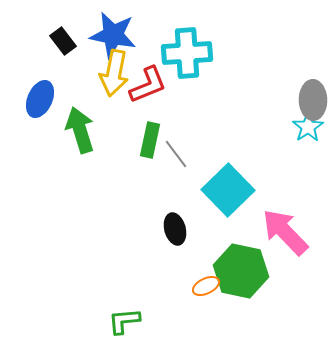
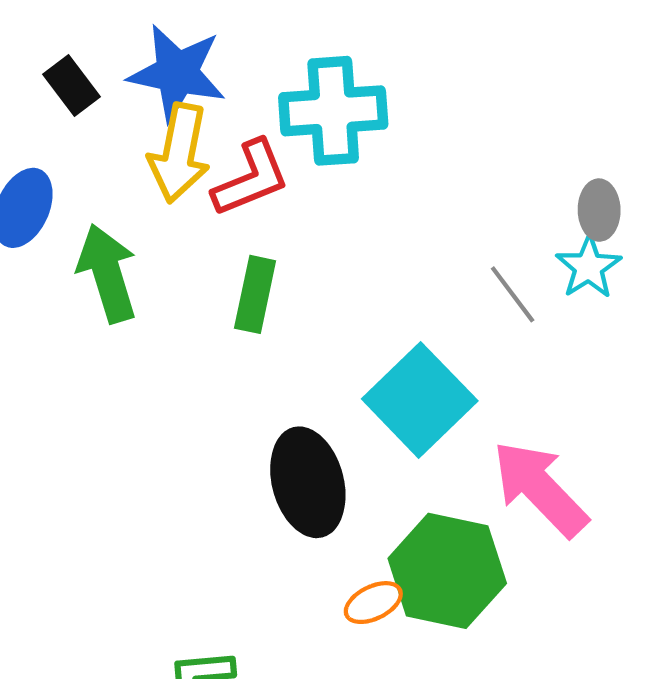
gray ellipse: (313, 100) -> (599, 210), size x0.7
gray line: (176, 154) -> (513, 294), moved
black ellipse: (175, 229) -> (308, 482), size x1.6

